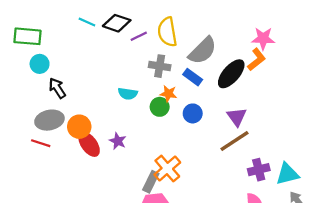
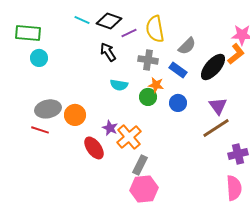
gray semicircle: (203, 51) -> (187, 46), size x0.7
black arrow: (57, 88) -> (108, 52), moved
red ellipse: (89, 144) -> (94, 148), moved
orange cross: (167, 169) -> (129, 137), moved

